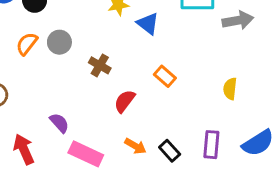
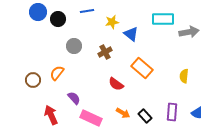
orange semicircle: (27, 44) -> (57, 73), moved
brown cross: (100, 65) -> (105, 52), moved, turned 32
orange rectangle: (165, 76) -> (142, 68), size x1.5
red semicircle: (125, 101) -> (116, 84), turned -91

